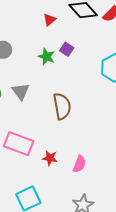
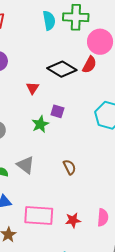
green star: (47, 57) -> (40, 124), turned -30
brown semicircle: (62, 106) -> (69, 167), size x0.6

